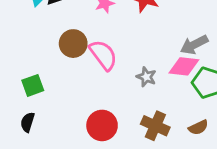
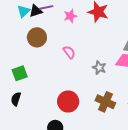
brown circle: (73, 44) -> (37, 37), moved
pink semicircle: (103, 55) -> (69, 52), size x0.6

